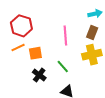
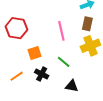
orange line: (18, 48) -> (17, 76), moved

